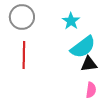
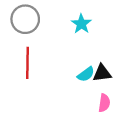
cyan semicircle: (83, 47) -> (86, 74), moved, size x0.6

